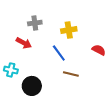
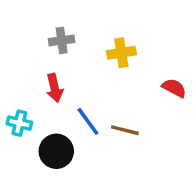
red arrow: (24, 43) -> (55, 88), moved, turned 49
blue line: (59, 53) -> (88, 121), moved

